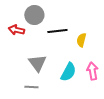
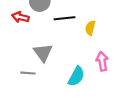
cyan semicircle: (68, 72) -> (76, 76), moved
gray line: (31, 87) -> (28, 73), moved

